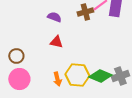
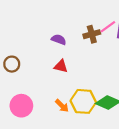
brown circle: (16, 56) -> (12, 64), moved
orange arrow: (57, 79) -> (62, 106), turned -32

